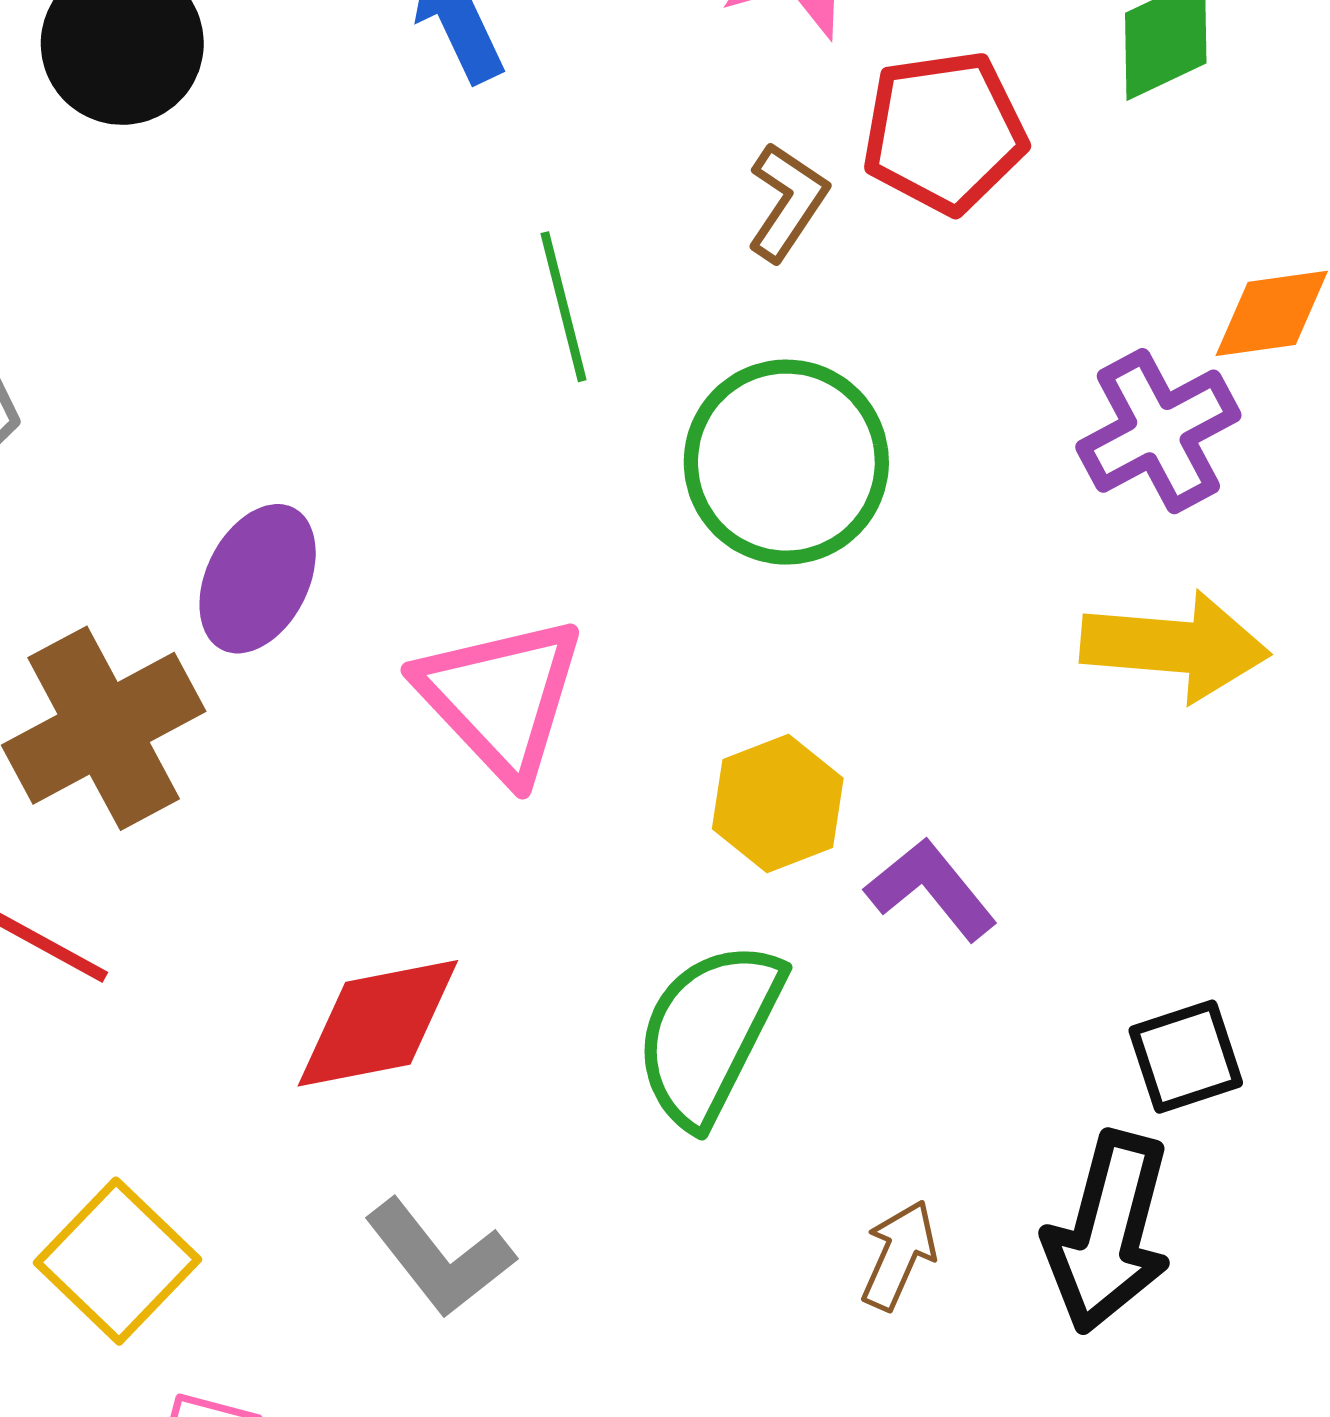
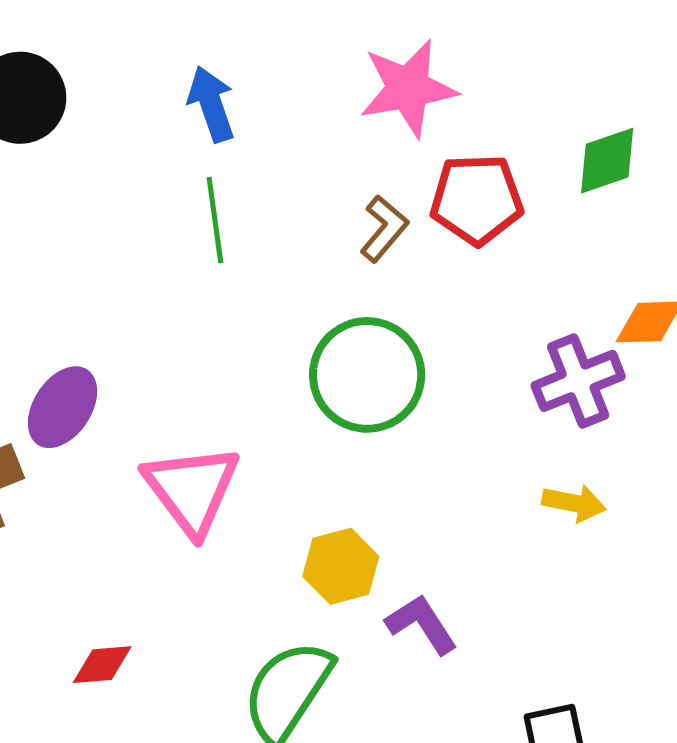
green line: (564, 307) -> (215, 220), moved
yellow arrow: (1175, 646) -> (574, 503), size x0.6
red diamond: (378, 1023) -> (102, 665), size x0.6

